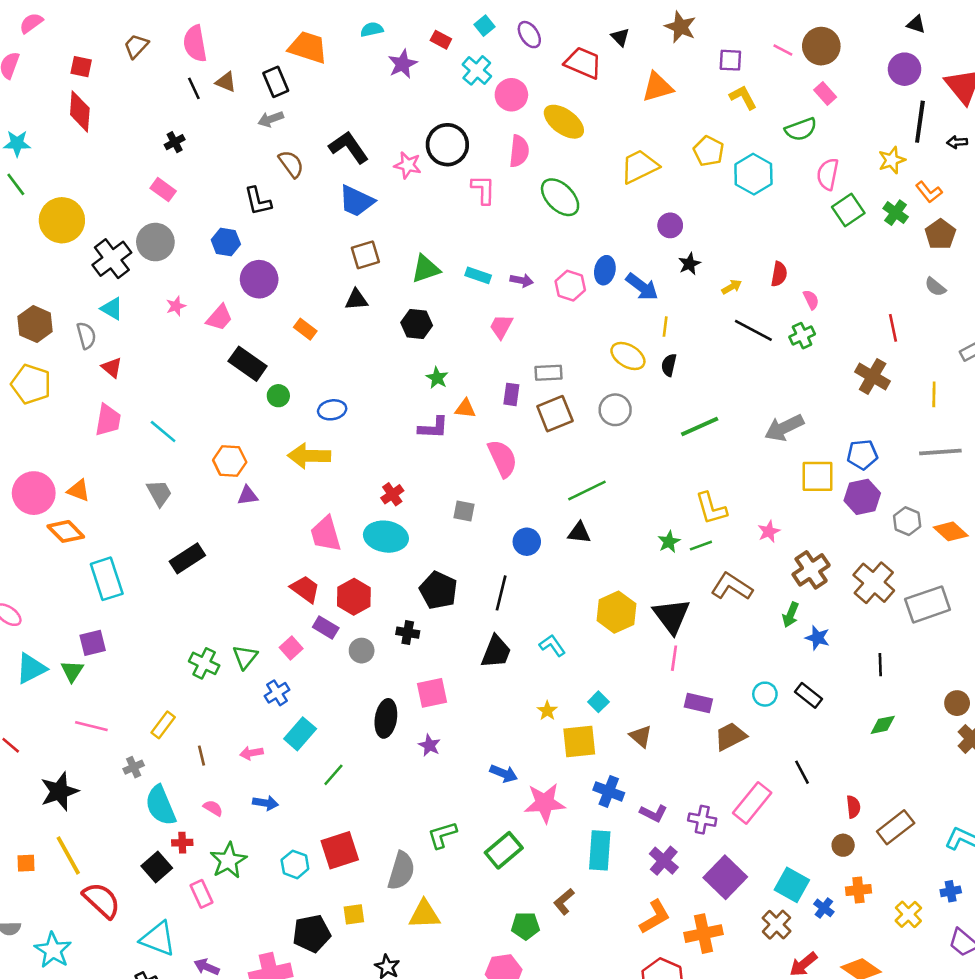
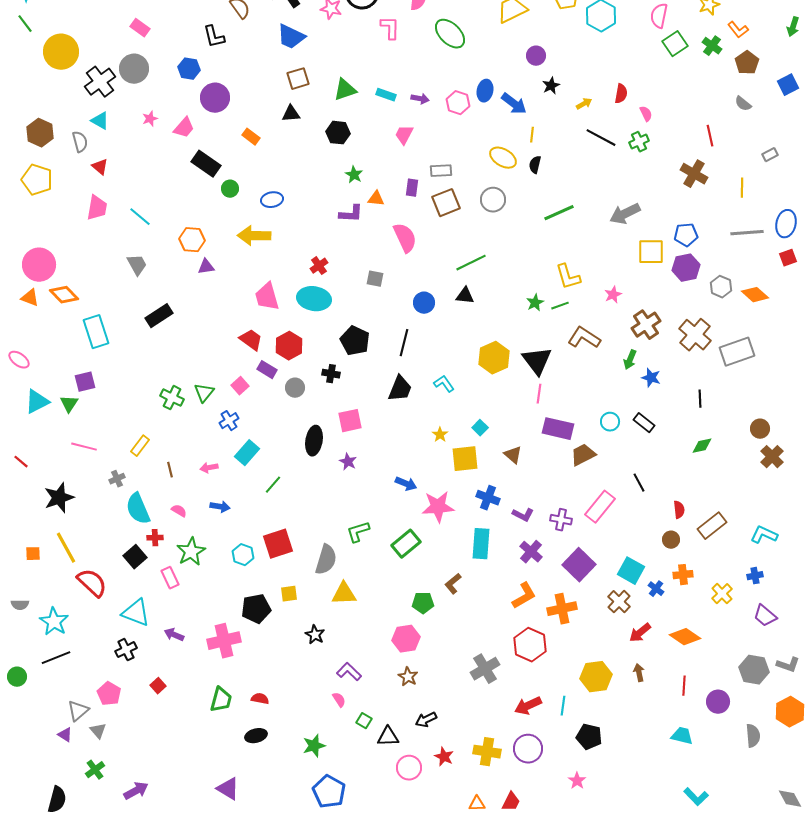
orange triangle: (79, 490) -> (30, 298), moved
purple rectangle: (698, 703) -> (558, 429), size x1.4

